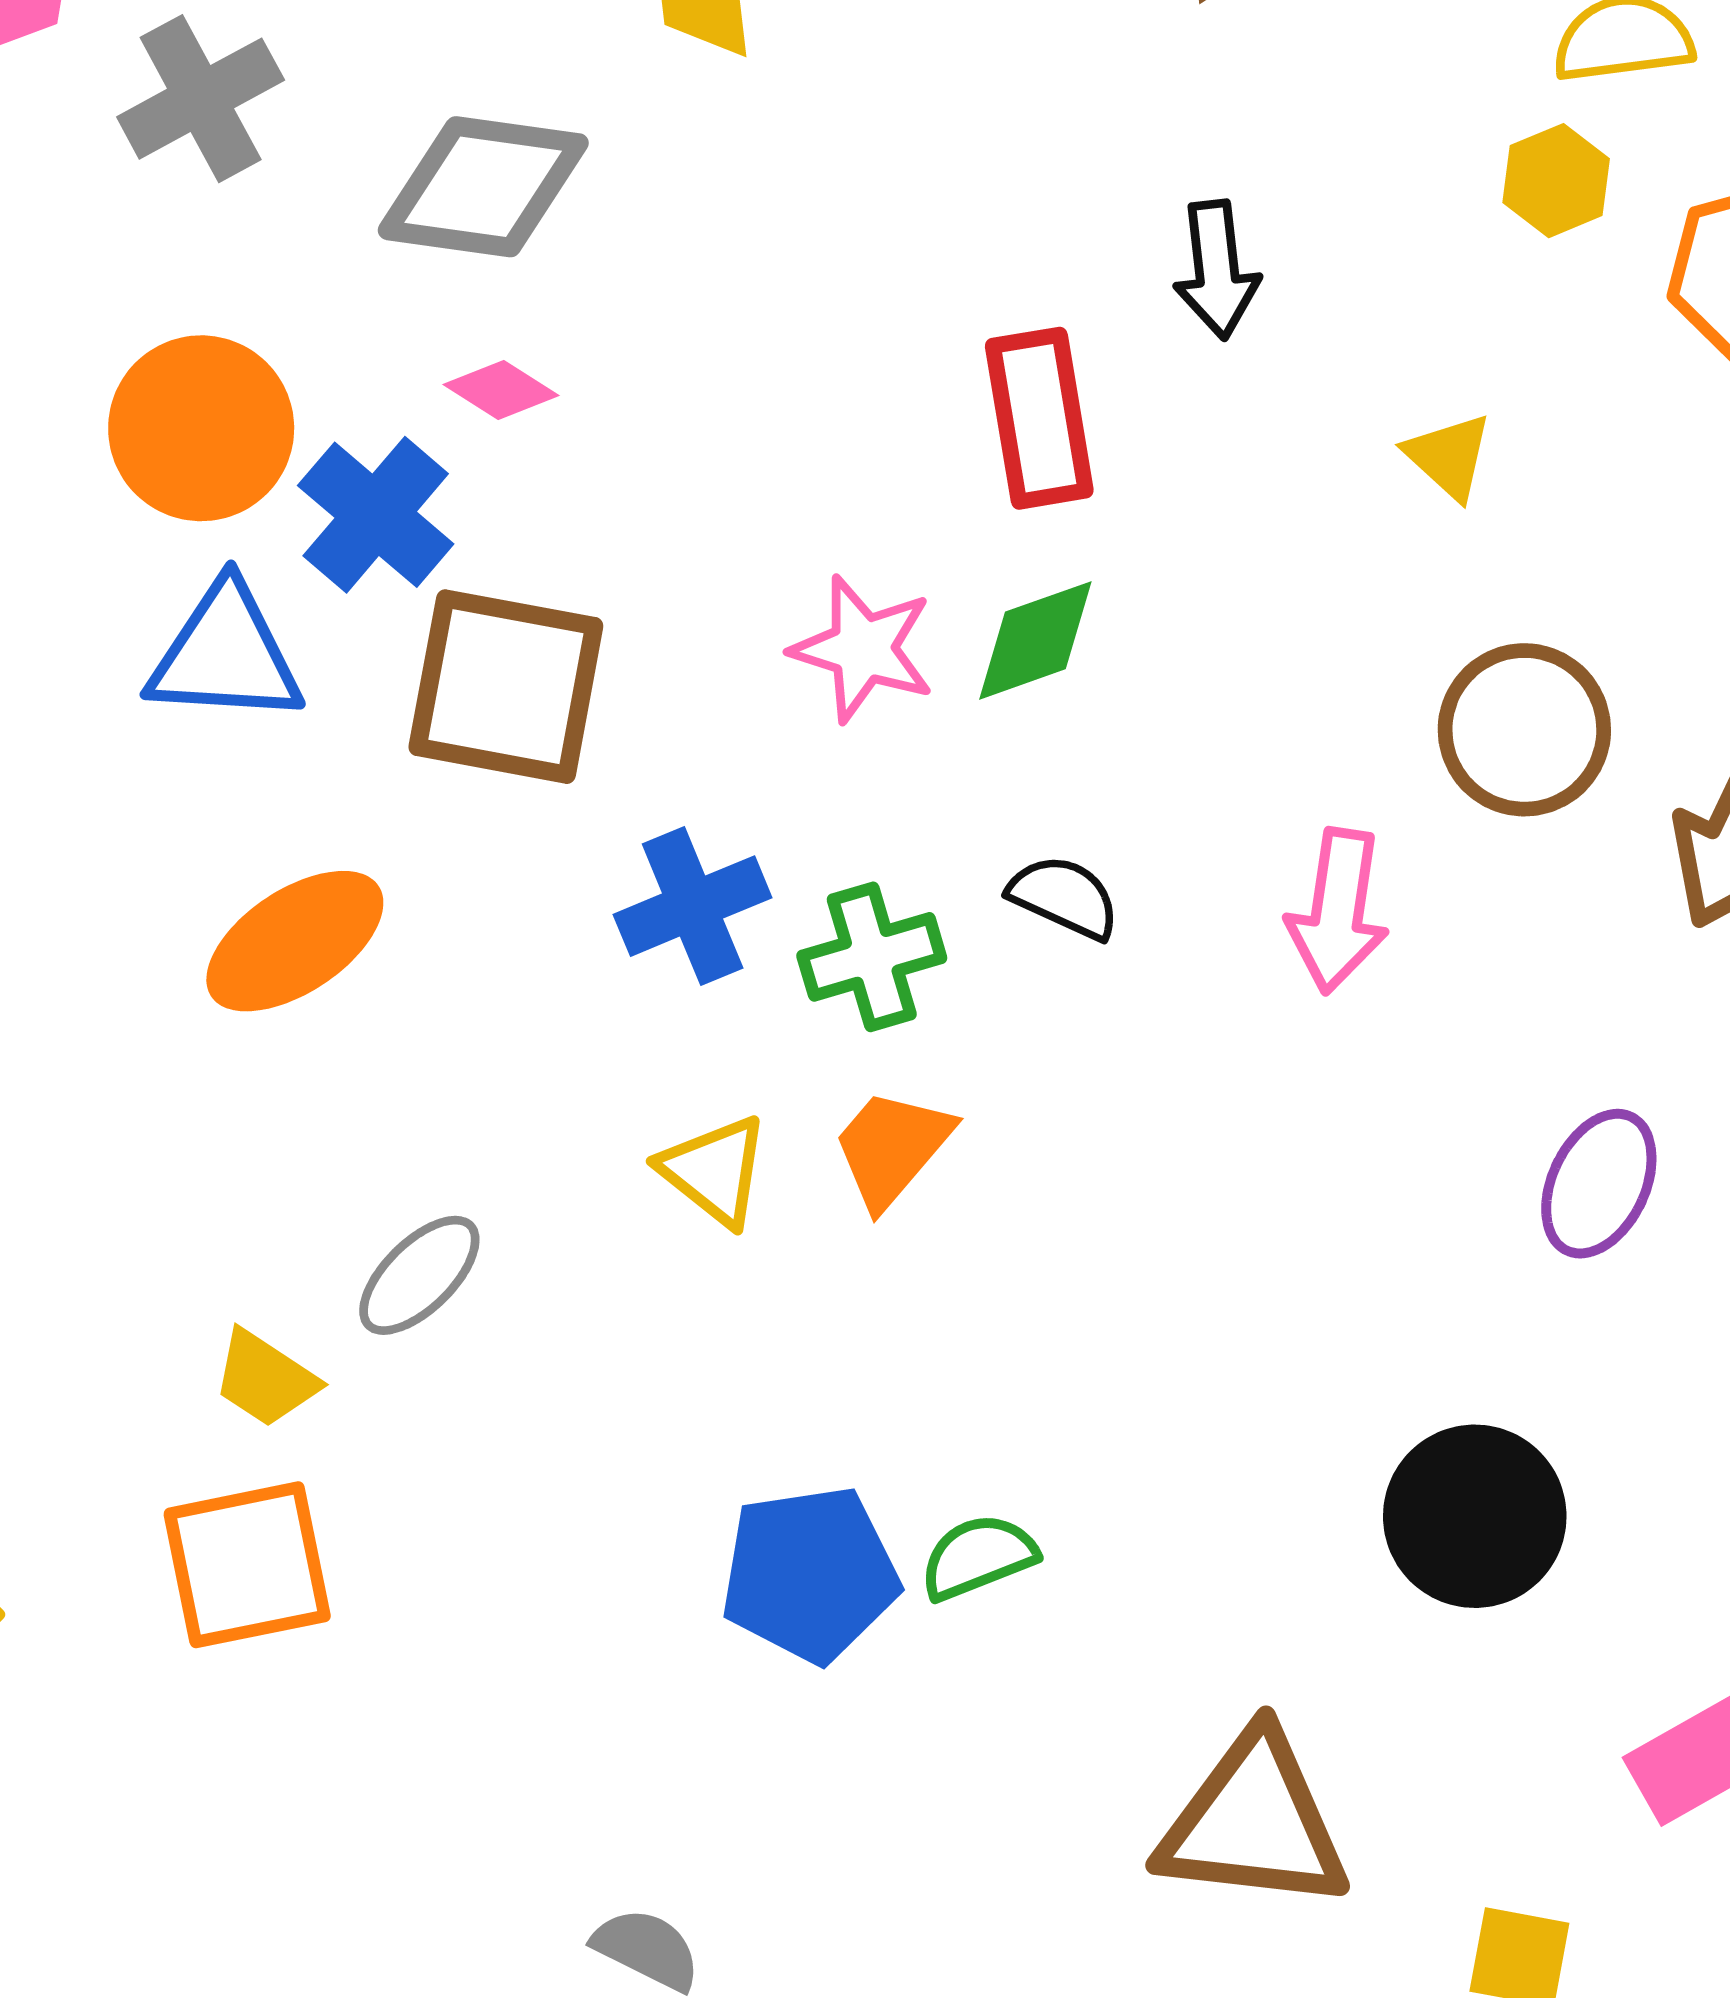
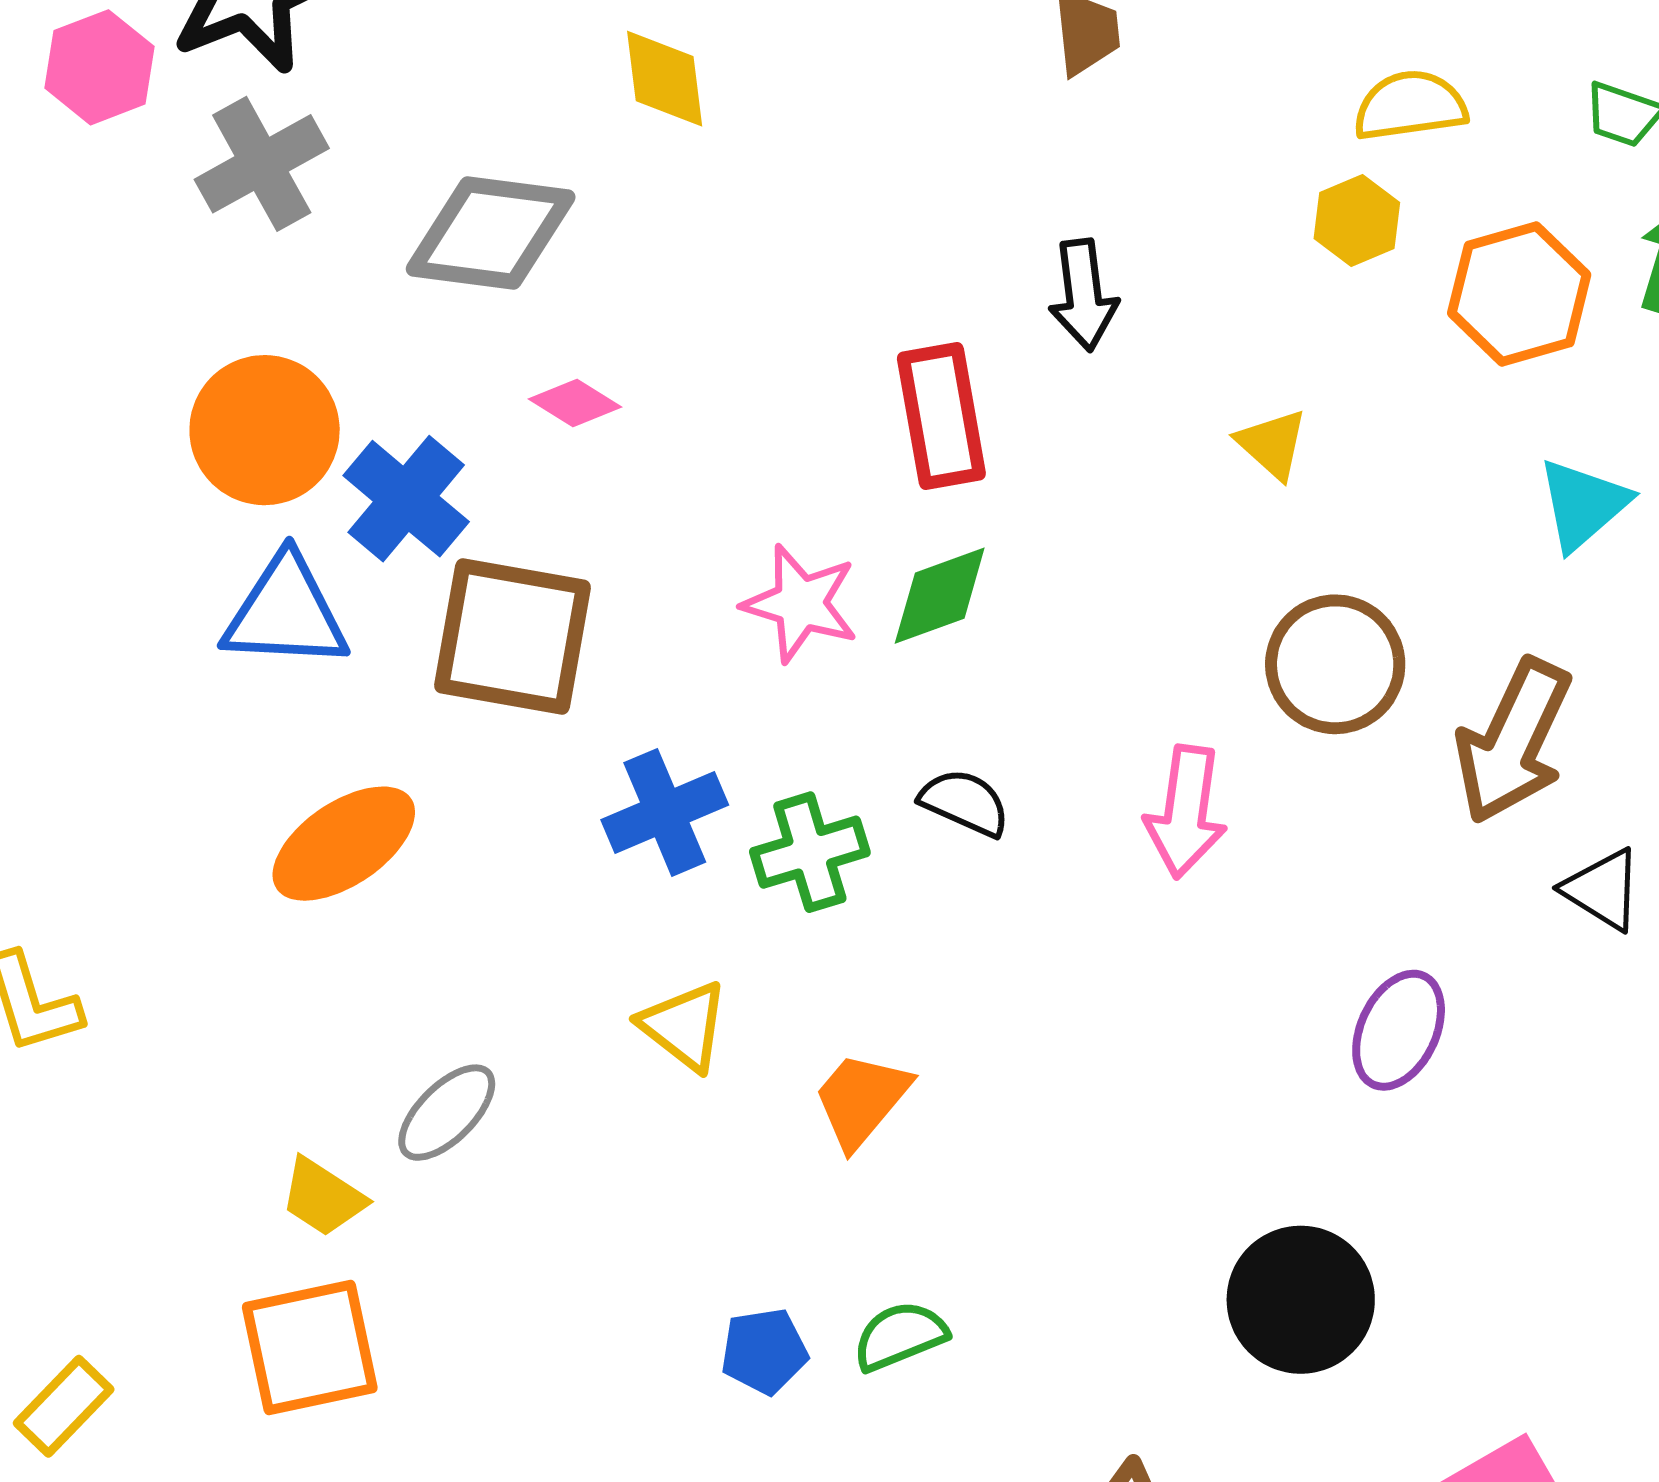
pink diamond: (501, 390) -> (575, 403), moved
orange trapezoid: (892, 1148) -> (861, 1100), moved
blue pentagon: (810, 1574) -> (764, 1351), size x0.6

